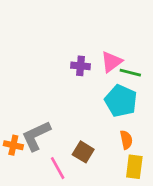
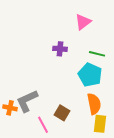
pink triangle: (111, 62) -> (83, 22), moved
orange semicircle: (126, 140) -> (94, 104), size x1.5

